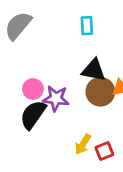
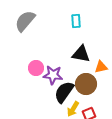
brown circle: (100, 92) -> (86, 84), moved
black semicircle: (33, 115) -> (64, 92), moved

